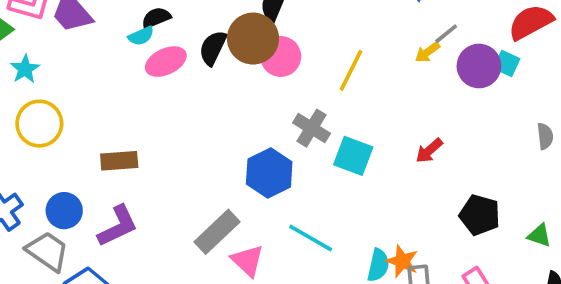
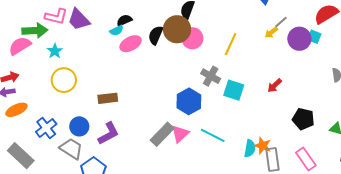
pink triangle: (248, 261) -> (180, 134), moved, turned 36

